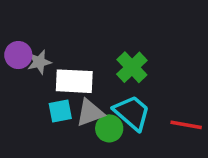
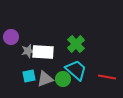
gray star: (39, 62) -> (28, 51), moved
cyan square: (60, 111) -> (29, 76), moved
gray triangle: (90, 113) -> (45, 79), moved

